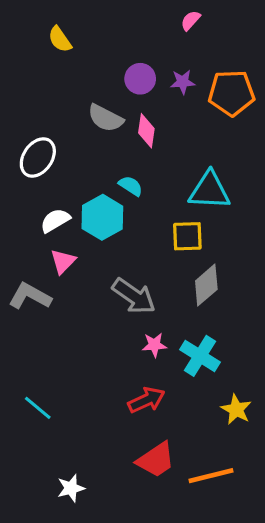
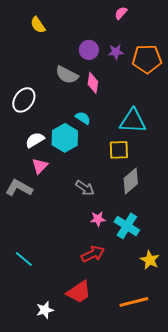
gray arrow: (134, 296) -> (85, 188), size x0.7
red trapezoid: (156, 460) -> (79, 292), moved

